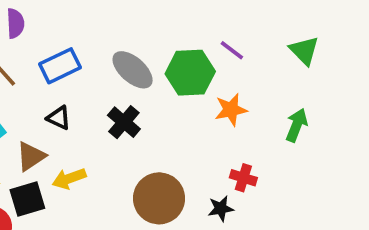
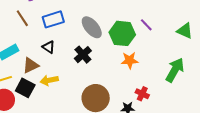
green triangle: (304, 51) -> (185, 31), turned -30
orange star: (231, 110) -> (130, 60), moved
green arrow: (297, 125) -> (175, 70), size x1.4
black square: (27, 199) -> (25, 88), turned 36

